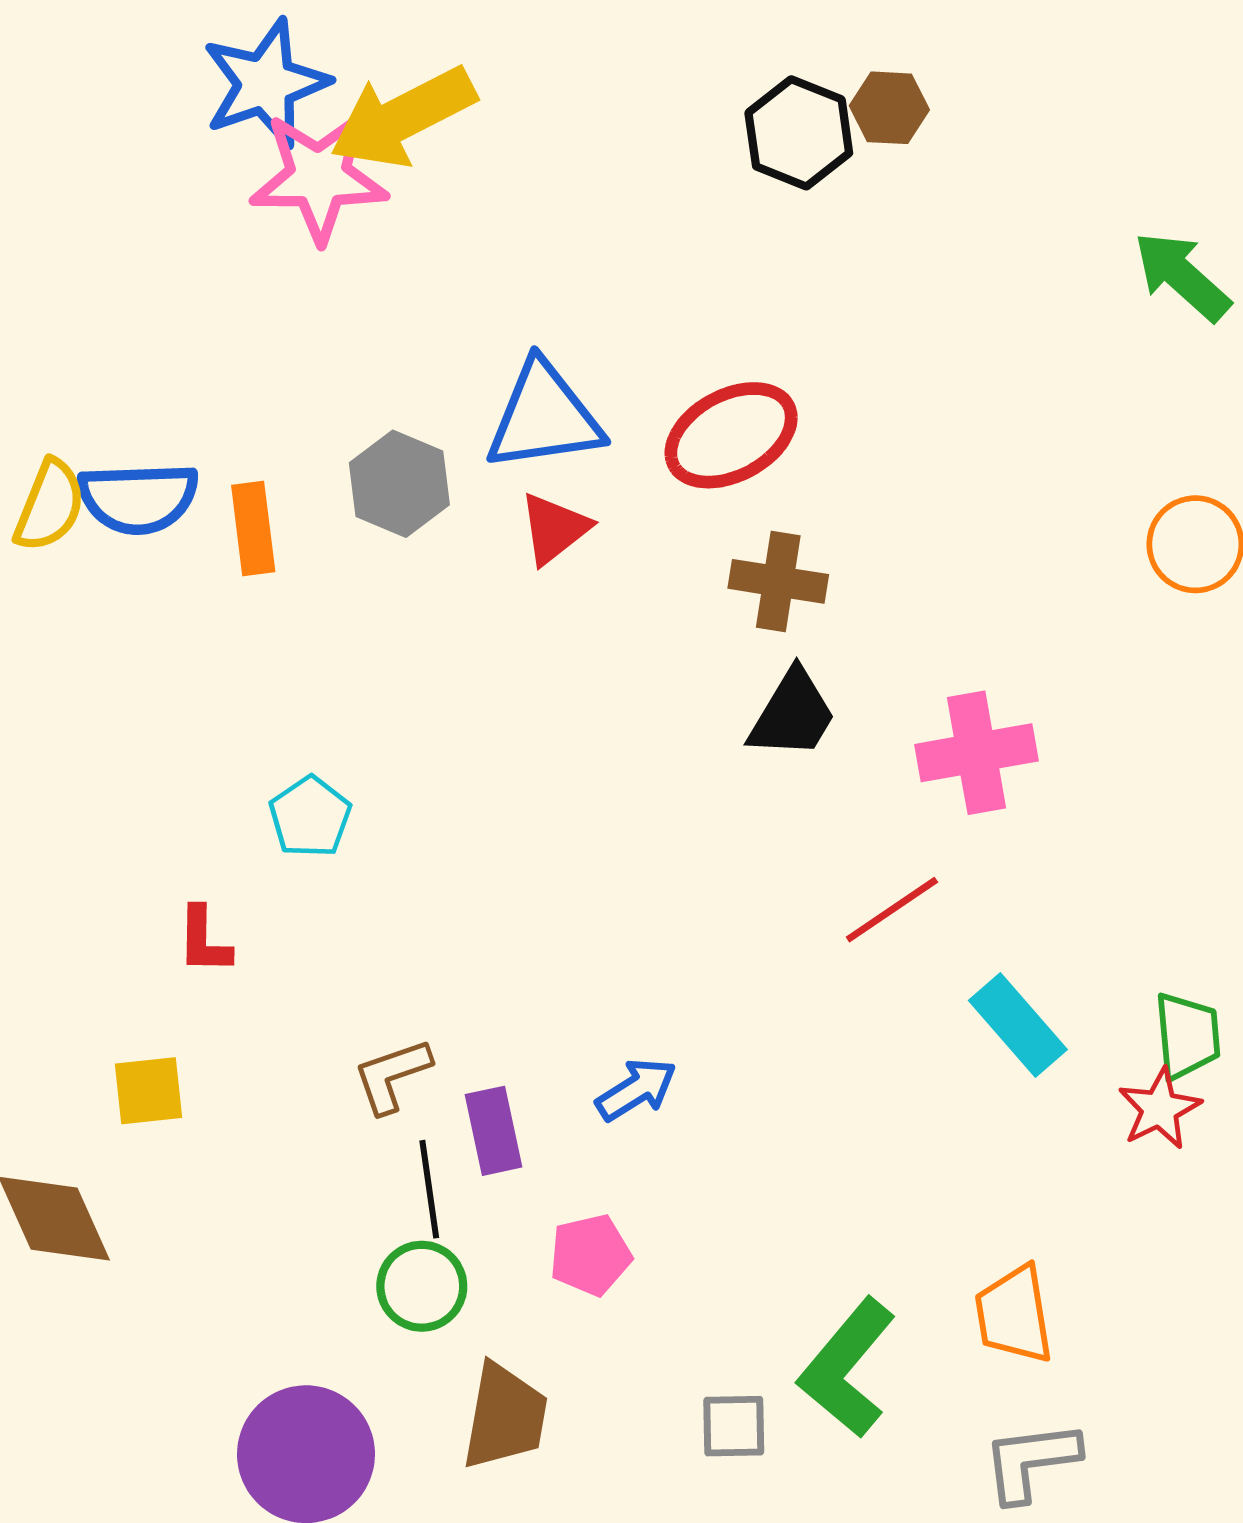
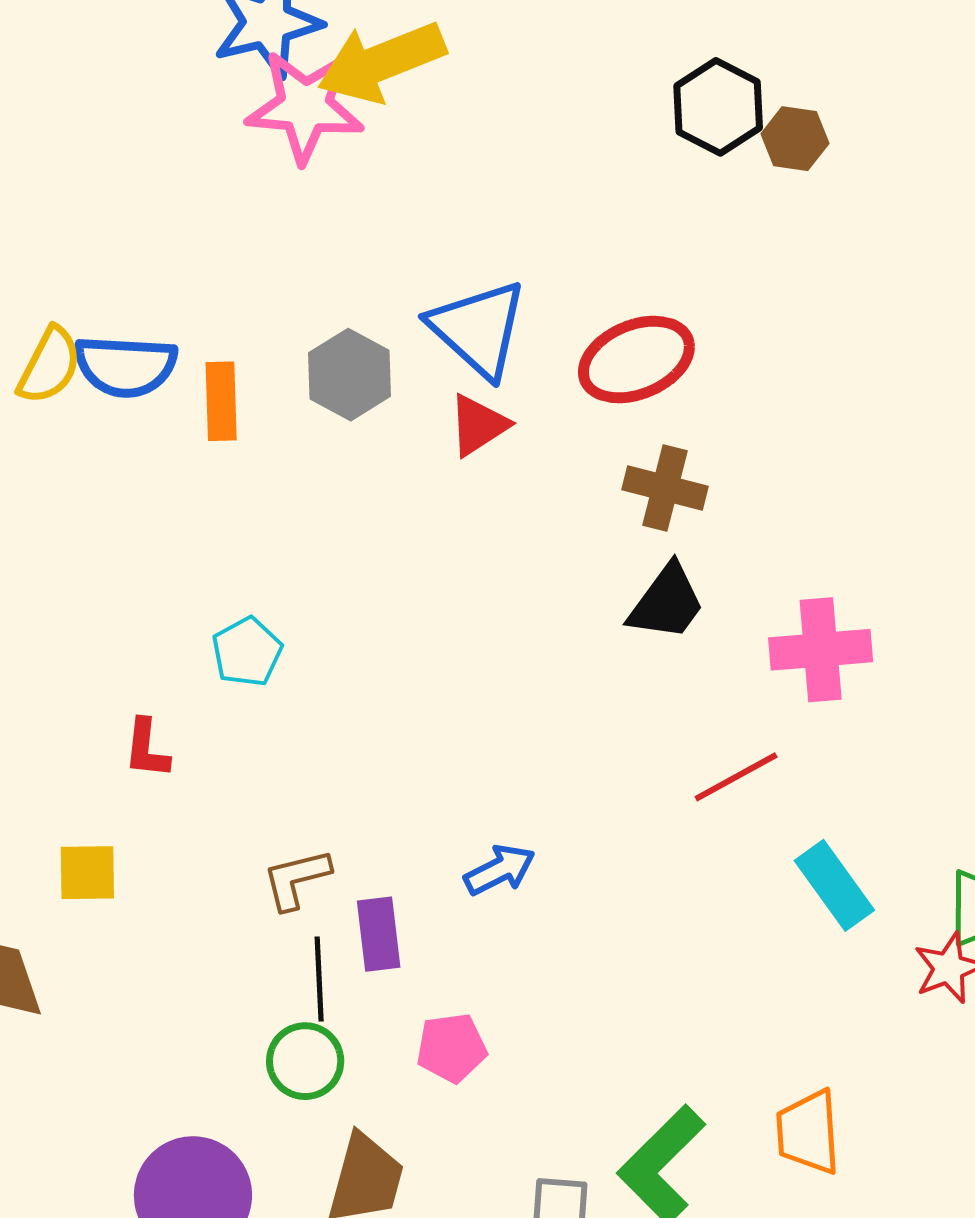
brown hexagon: (889, 108) -> (795, 139), moved
blue triangle: (544, 417) -> (478, 329), turned 45
blue arrow: (636, 1090) -> (500, 870), moved

